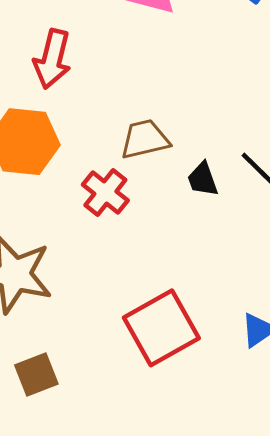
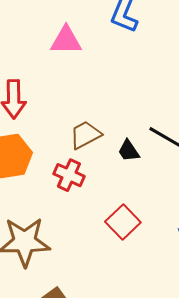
red square: (161, 328) -> (123, 222), moved, size x0.7

